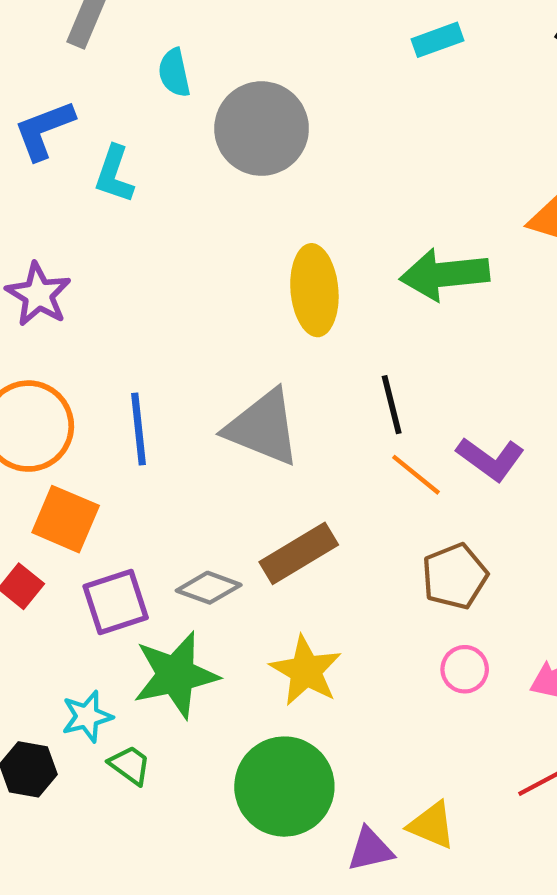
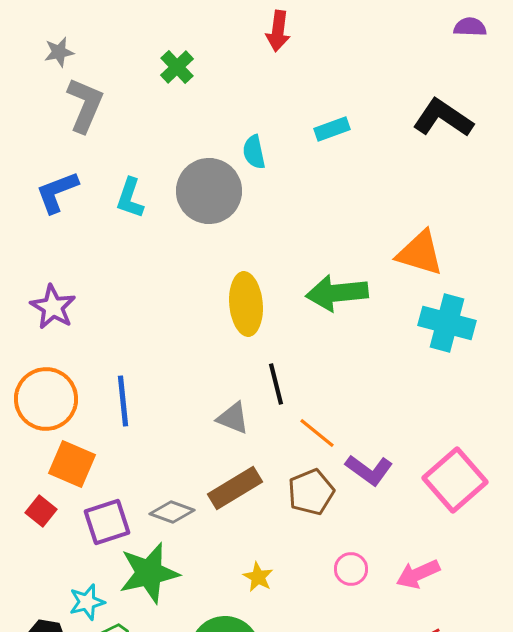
cyan semicircle: (174, 73) -> (254, 152), moved
cyan L-shape: (114, 174) -> (130, 198), moved
black line: (392, 405) -> (276, 384), moved
gray triangle: (263, 427) -> (233, 418), moved, size x0.6
purple L-shape: (490, 459) -> (369, 470), moved
brown pentagon: (455, 576) -> (311, 492), moved
yellow star: (306, 671) -> (258, 577), moved, size x0.6

